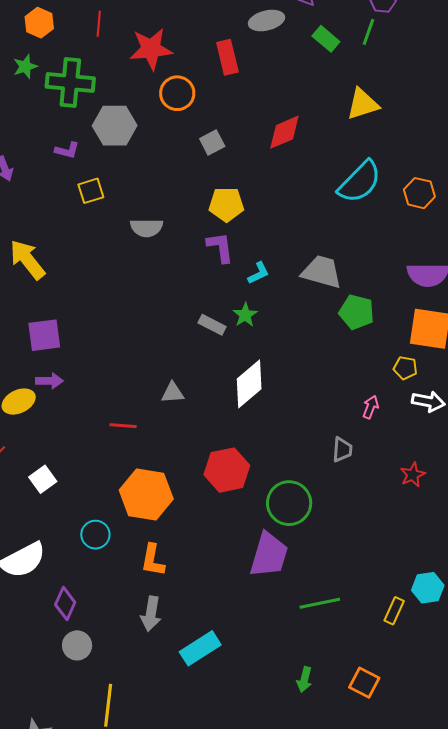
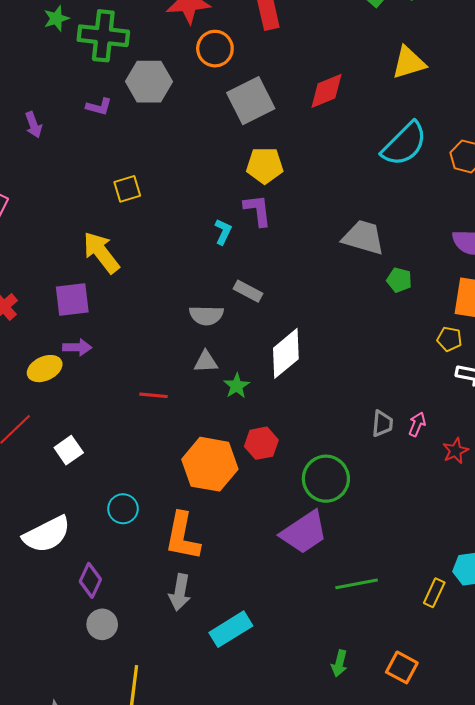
gray square: (212, 143) -> (251, 101), size x1.8
yellow square: (91, 191) -> (127, 189), moved
gray semicircle: (146, 228) -> (206, 315), moved
yellow arrow: (27, 260) -> (101, 252), moved
cyan L-shape: (258, 273) -> (223, 232), moved, turned -40
green pentagon: (357, 312) -> (399, 280), size x0.7
green star: (245, 315) -> (237, 386), moved
pink arrow: (371, 407) -> (417, 424), moved
red hexagon: (227, 470) -> (261, 443), size x0.7
orange hexagon: (146, 494) -> (210, 464), moved
purple trapezoid: (269, 555) -> (304, 532), turned 39
orange L-shape: (153, 560) -> (183, 536), size x1.4

